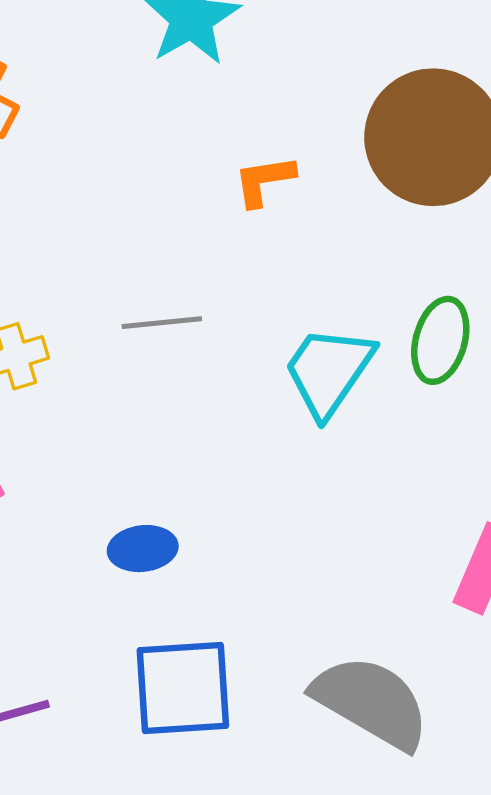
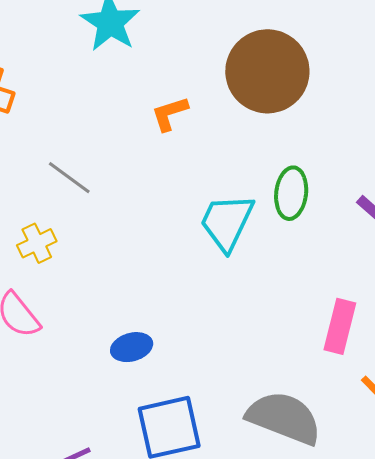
gray line: (162, 323) -> (69, 178), moved, turned 51

